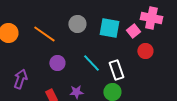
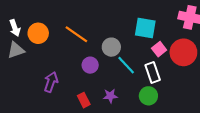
gray circle: (77, 24) -> (111, 47), moved
pink square: (133, 31) -> (159, 49), moved
red circle: (145, 51) -> (183, 52), size x1.6

